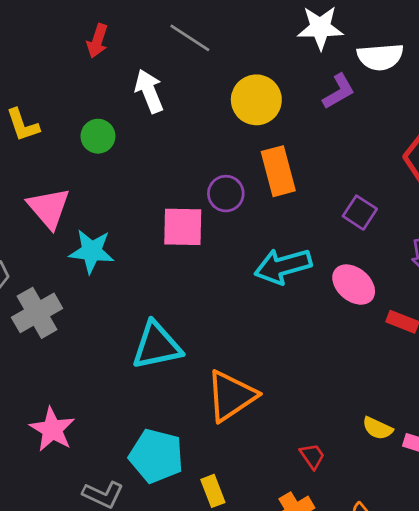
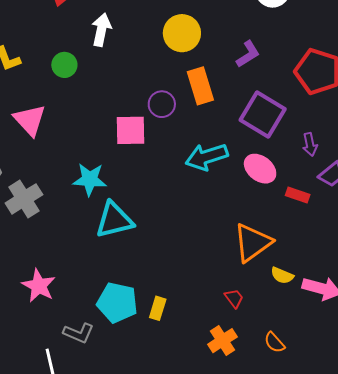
white arrow: (149, 91) -> (101, 30), turned 36
purple L-shape: (339, 91) -> (248, 54), moved
purple square: (360, 213) -> (263, 115), size x1.8
cyan star: (92, 251) -> (90, 179), moved
orange triangle: (231, 396) -> (253, 243), moved
yellow rectangle: (213, 491) -> (158, 308), moved, turned 40

